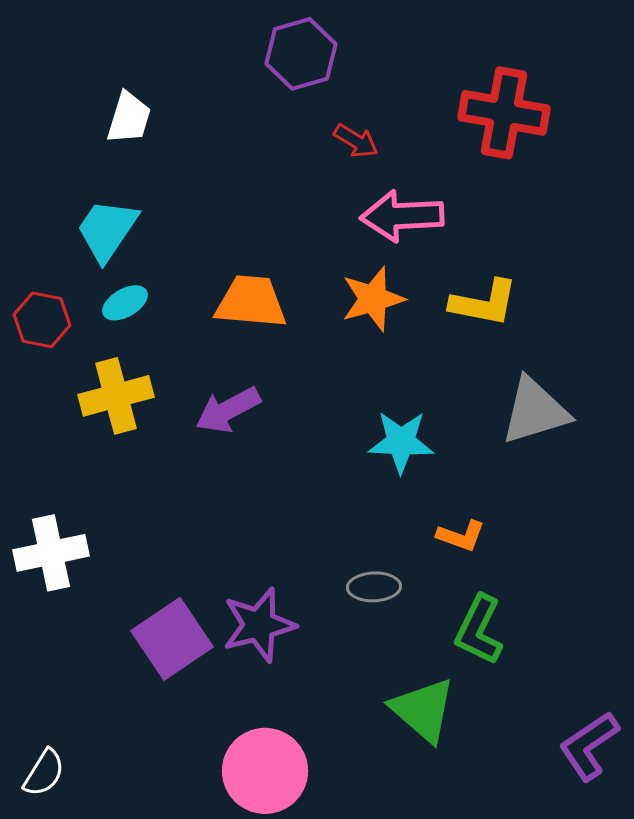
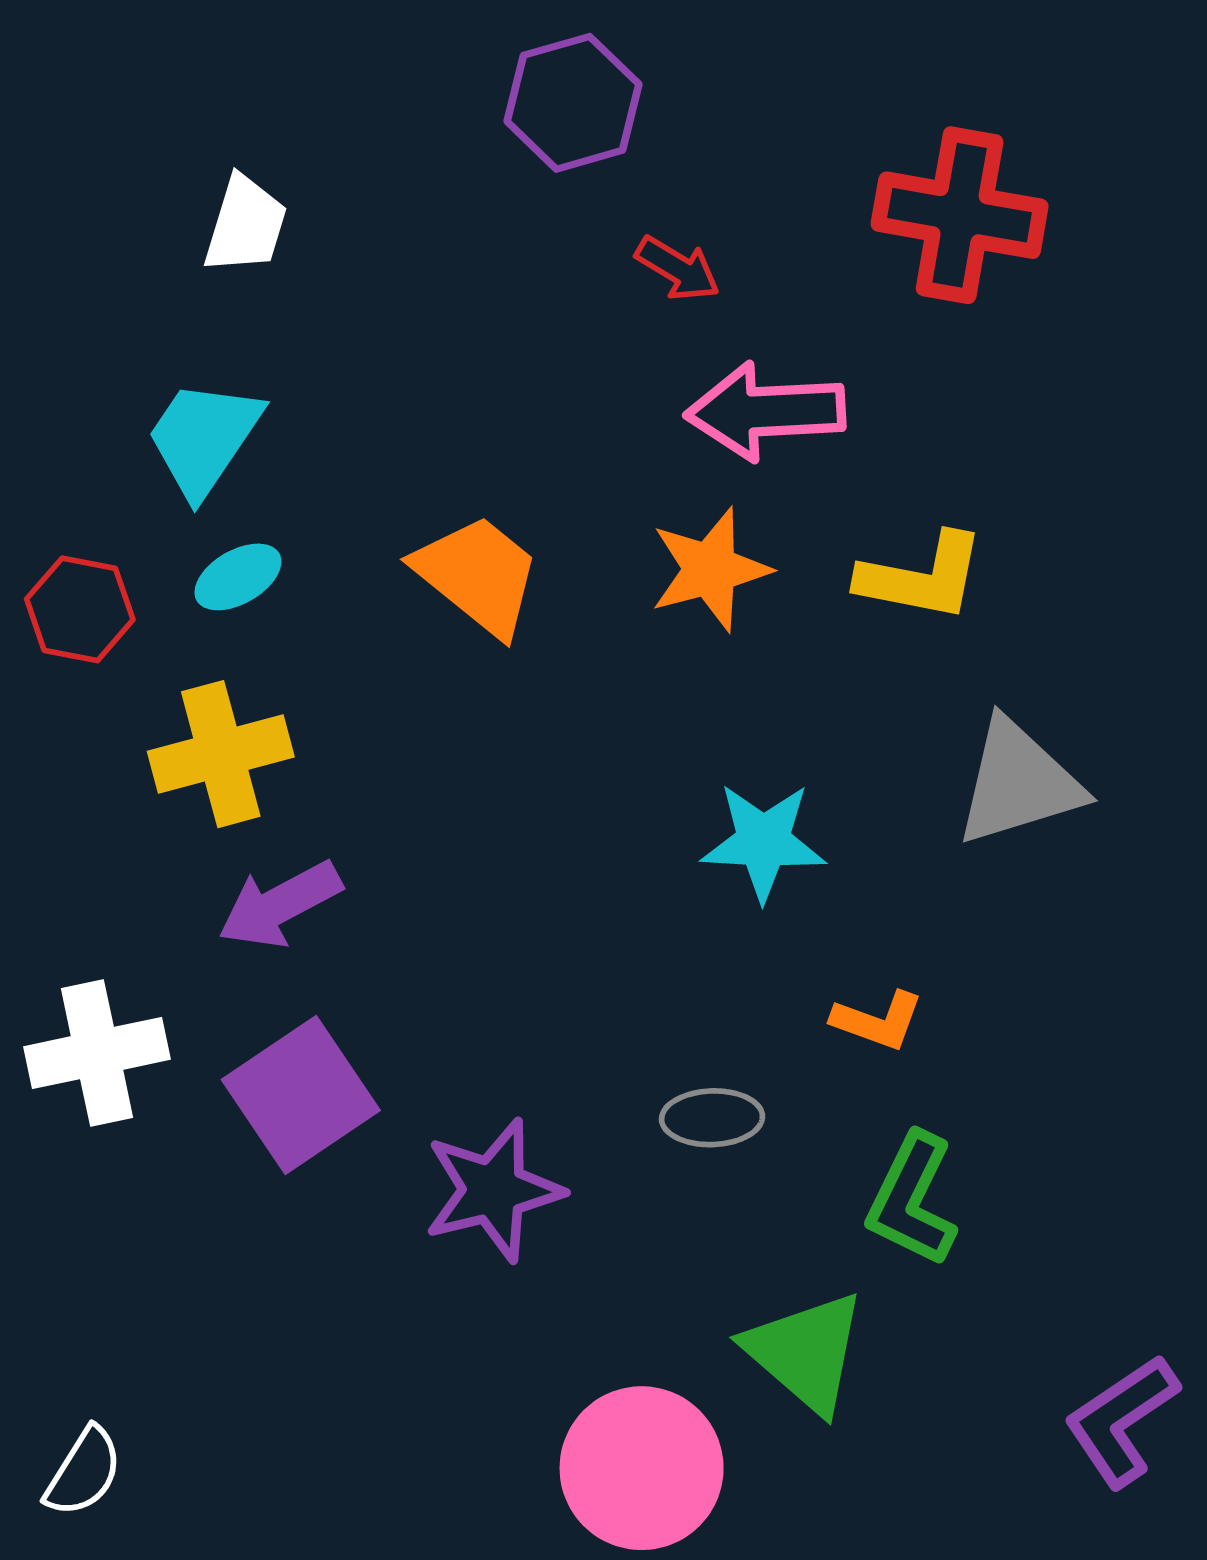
orange trapezoid: (251, 302) -> (478, 575), turned 34
purple arrow: (228, 410) -> (280, 904), moved
purple square: (172, 639) -> (301, 1095), moved
pink circle: (265, 771) -> (642, 1468), moved

